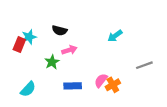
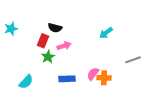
cyan star: (29, 37) -> (11, 29), moved
red rectangle: (19, 45) -> (43, 41), moved
orange cross: (113, 85) -> (104, 78), turned 32

